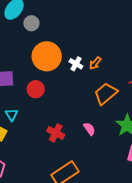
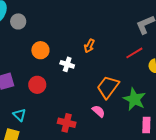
orange circle: (47, 56) -> (40, 50), size x0.6
white cross: (76, 64) -> (67, 64), moved
orange trapezoid: (106, 94) -> (108, 87), moved

